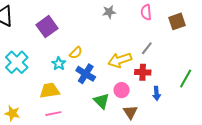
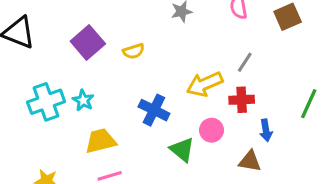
yellow semicircle: (76, 53) -> (134, 51), moved, turned 32
cyan cross: (17, 62) -> (46, 102), turned 30
cyan star: (59, 64) -> (83, 100), moved
brown triangle: (130, 112) -> (250, 161), moved, turned -42

